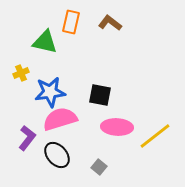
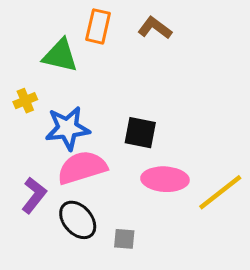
gray square: (99, 167) -> (124, 239), moved, turned -35

